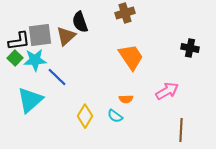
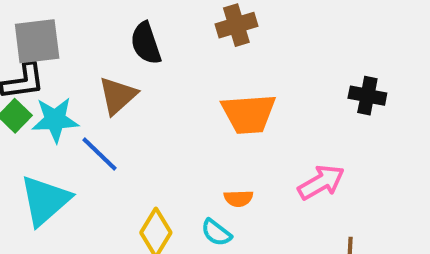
gray square: (40, 35) -> (37, 41), moved
brown triangle: (66, 36) -> (118, 96), moved
orange trapezoid: (131, 57) -> (249, 114), turned 120

